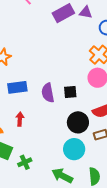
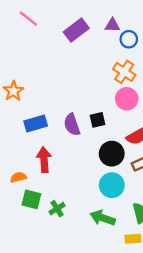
purple triangle: (86, 12) -> (112, 25), moved
red arrow: (20, 119) -> (44, 160), size x1.5

